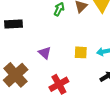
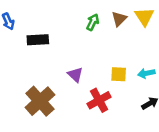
red cross: (59, 84) -> (99, 100), moved

